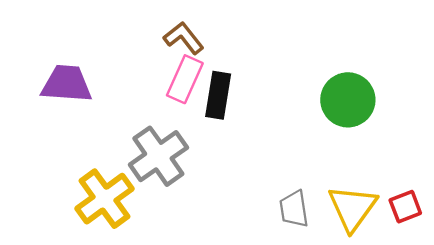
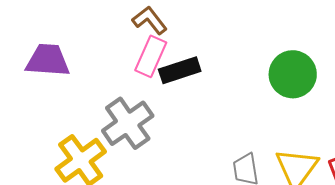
black rectangle: (218, 95) -> (180, 70), turned 63

